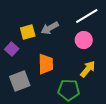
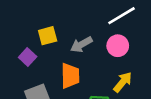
gray arrow: (50, 28) -> (81, 44), moved

